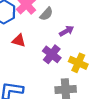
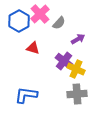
yellow cross: (78, 63) -> (76, 69), moved

